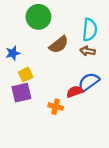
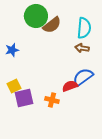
brown semicircle: (59, 45) -> (52, 25), moved
yellow square: (26, 75) -> (14, 86), moved
purple square: (21, 93) -> (24, 98), moved

